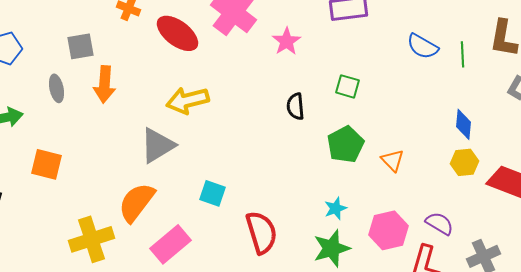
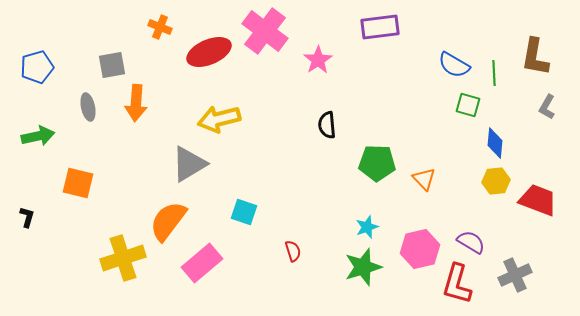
red ellipse: (178, 33) -> (209, 52), turned -60
green square: (348, 86) -> (468, 105), moved
green pentagon: (346, 144) -> (377, 163), turned 30
red semicircle: (262, 232) -> (293, 251), size x0.5

